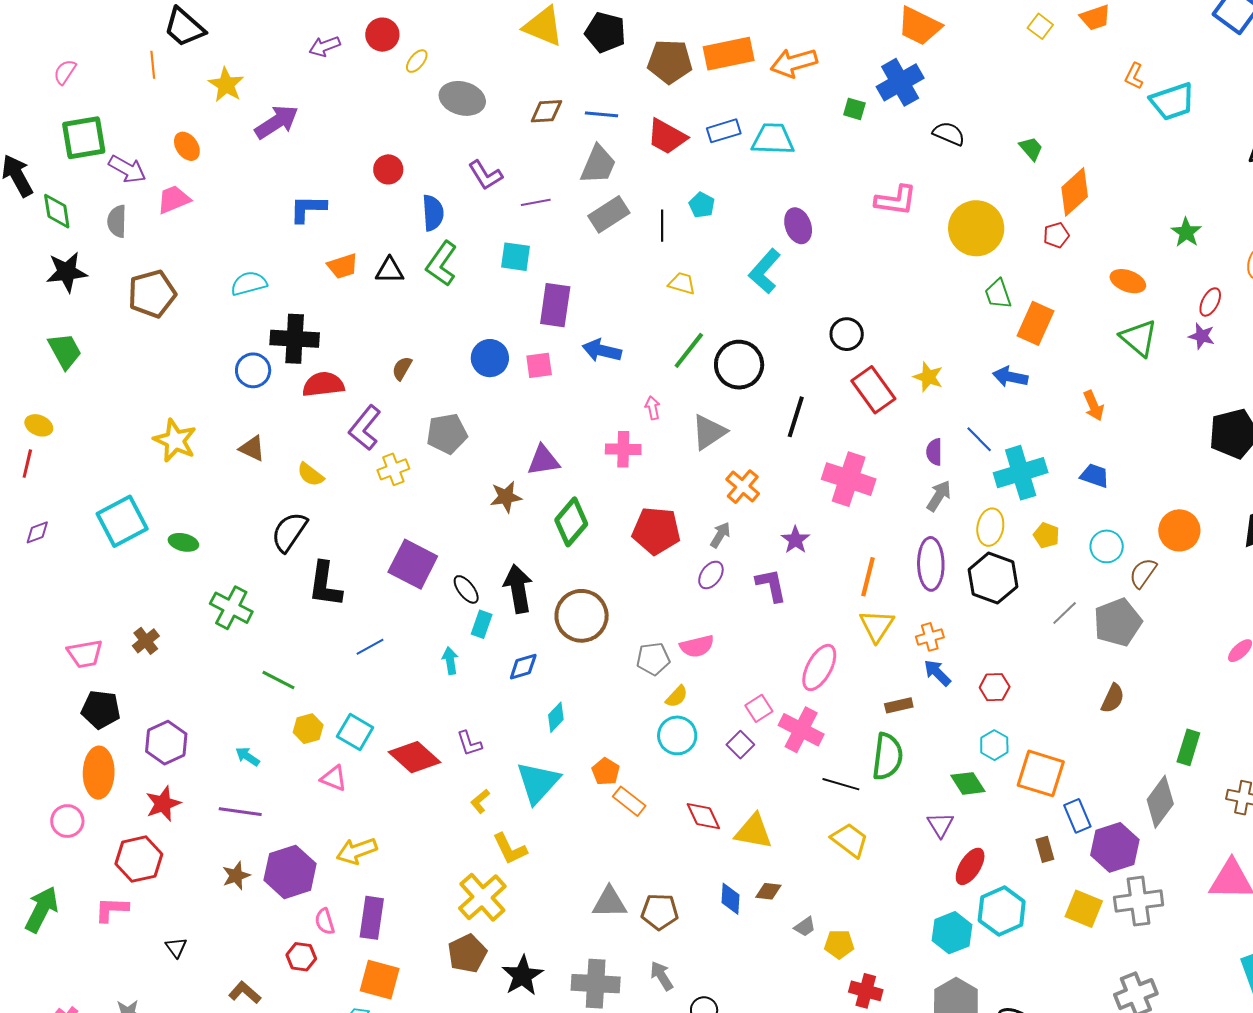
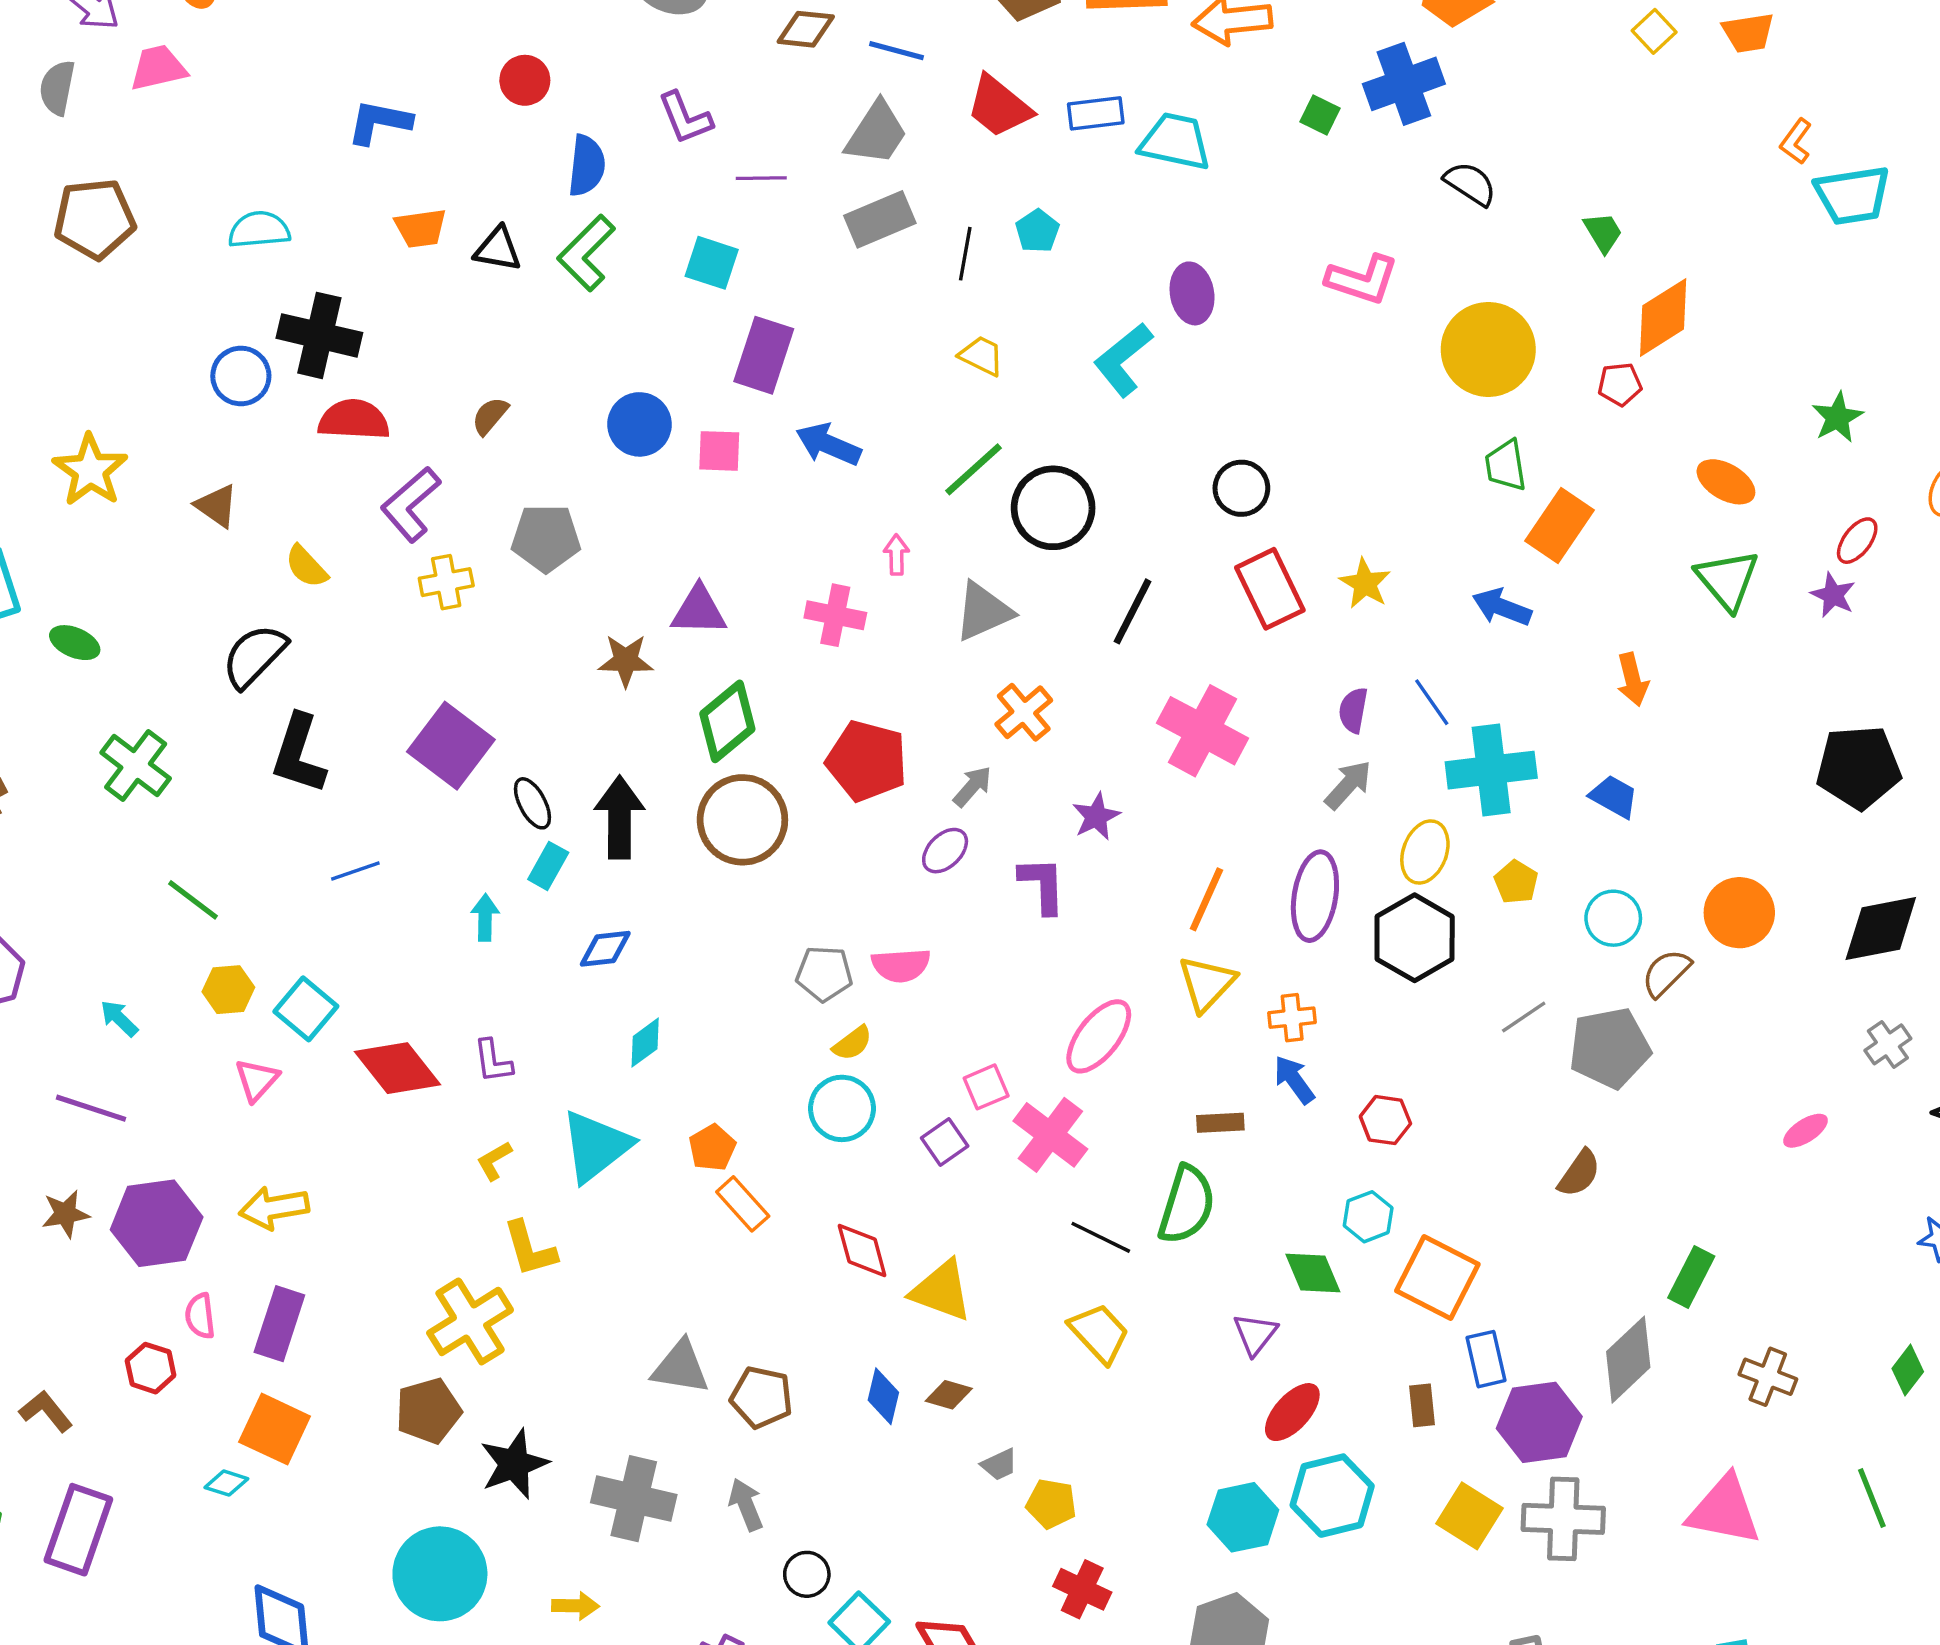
brown circle: (582, 616) -> (742, 820), moved
pink triangle: (334, 778) -> (257, 1080), turned 40

